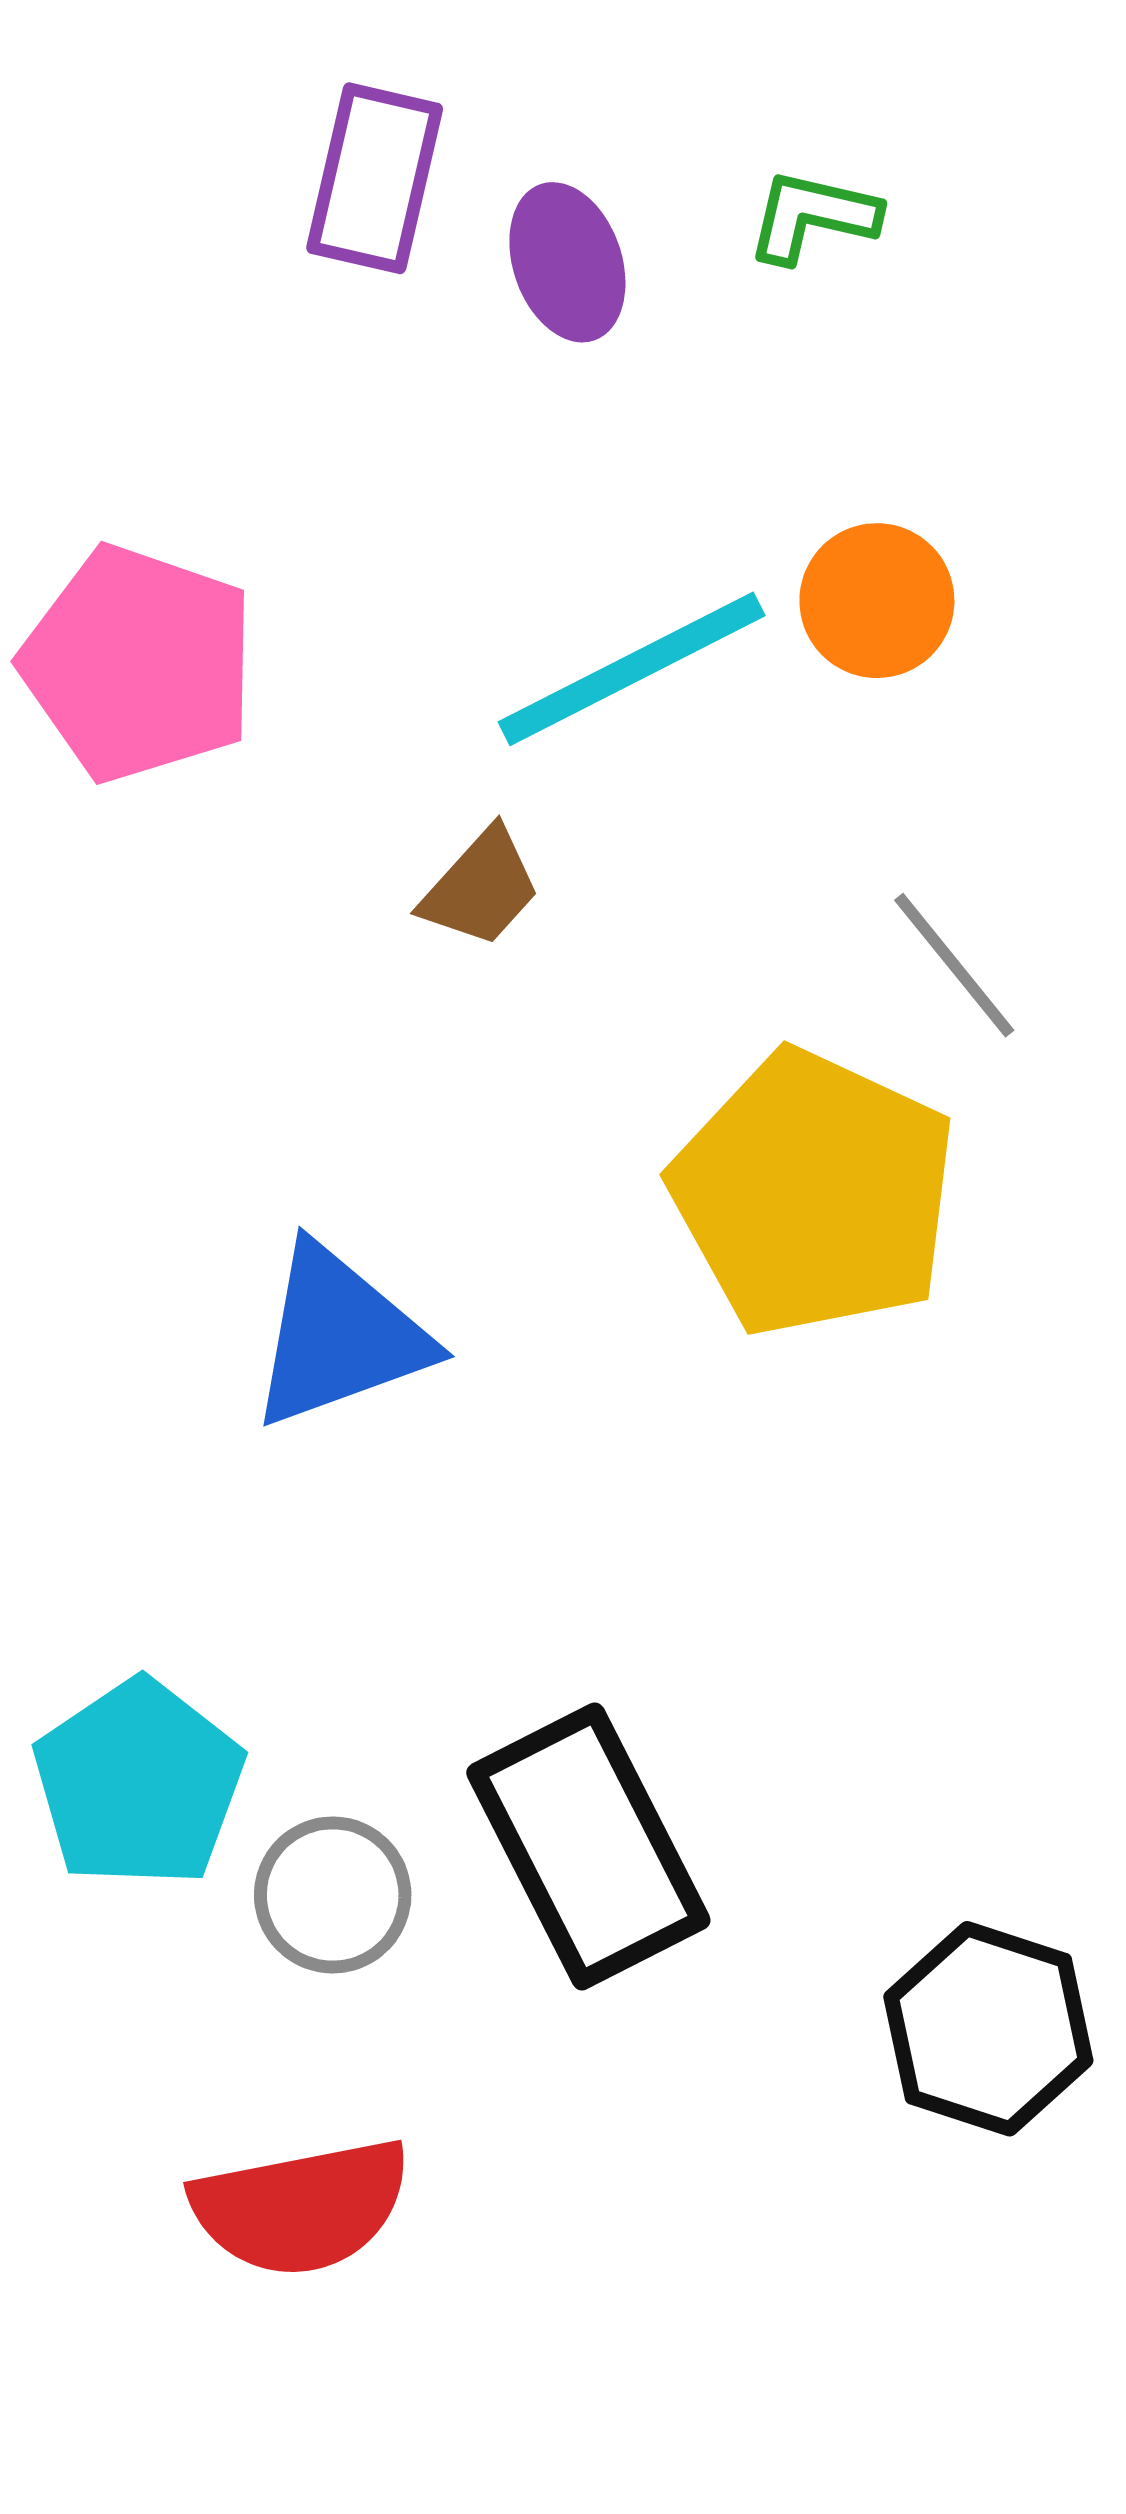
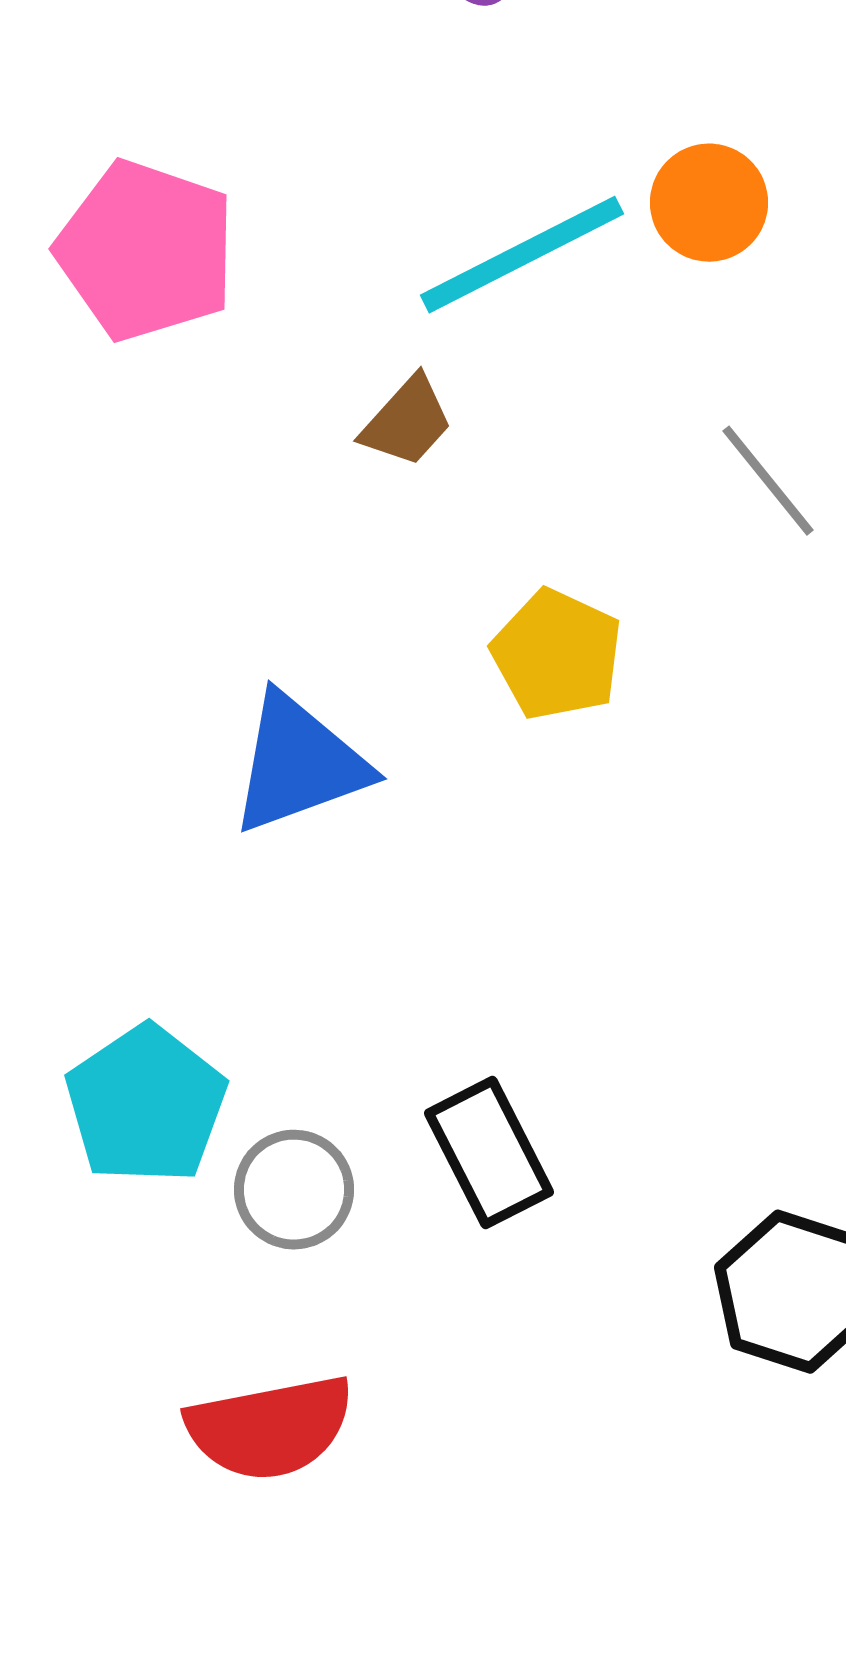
yellow pentagon: (814, 1193) -> (557, 655), moved, size x0.6
black rectangle: (588, 1846) -> (489, 1153), size x0.7

